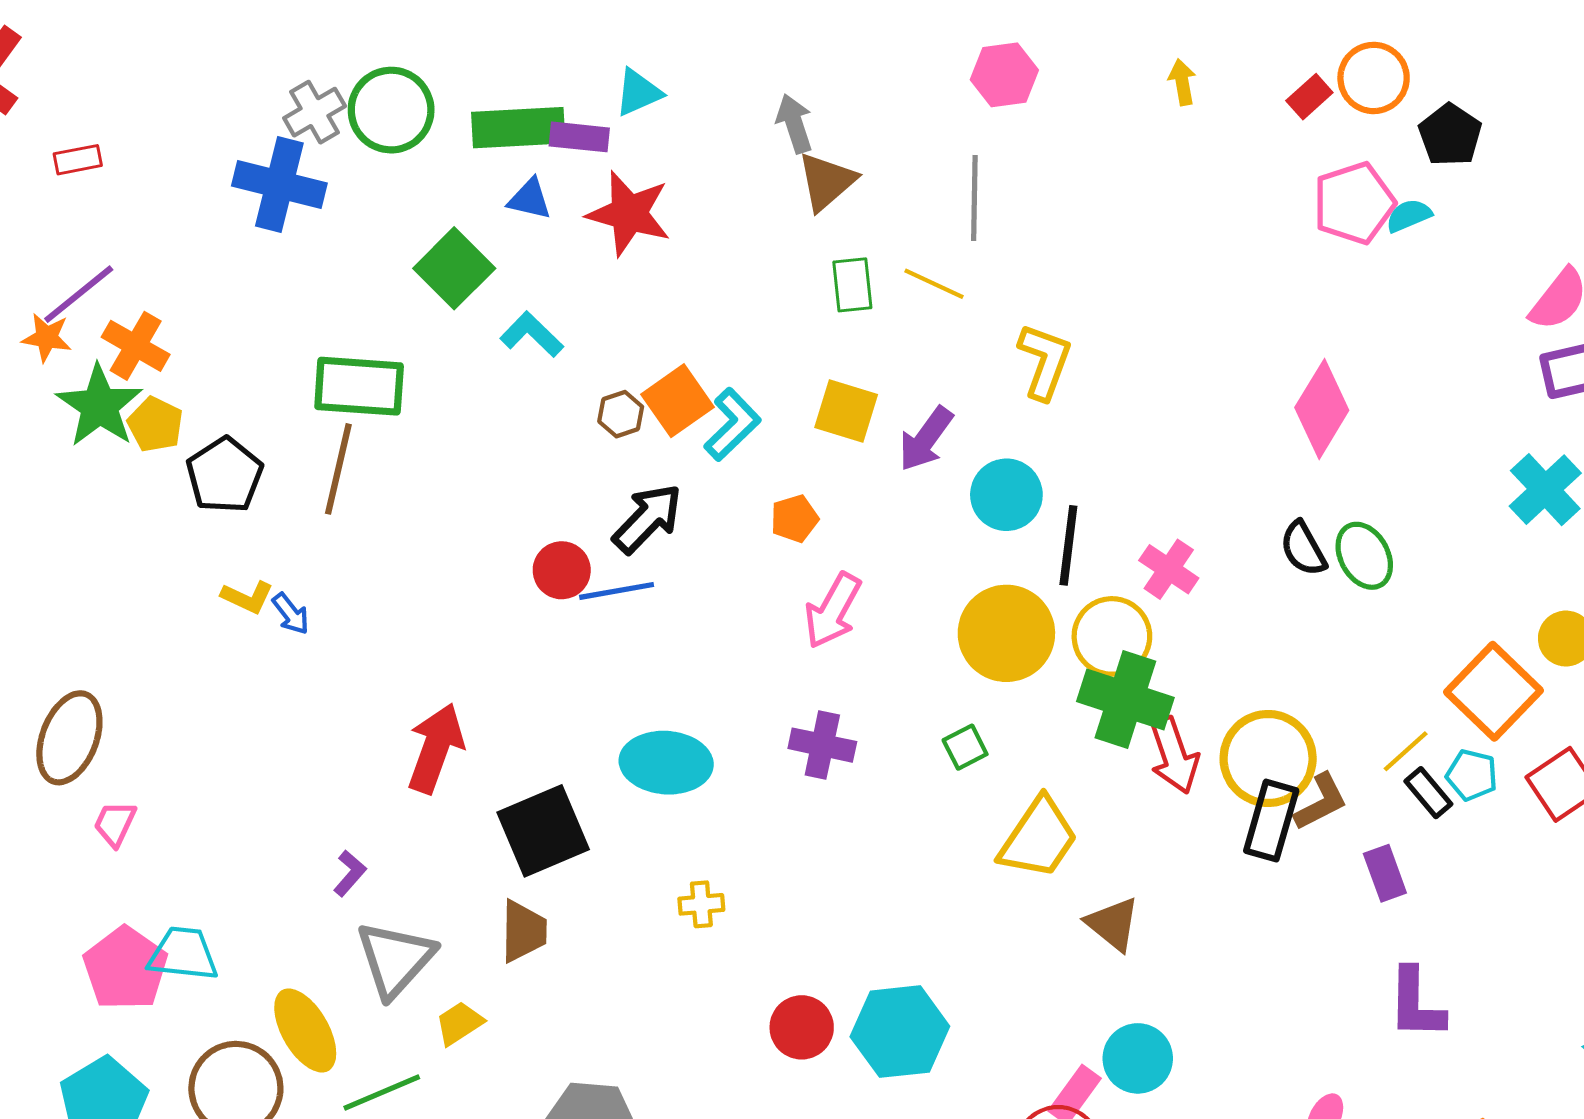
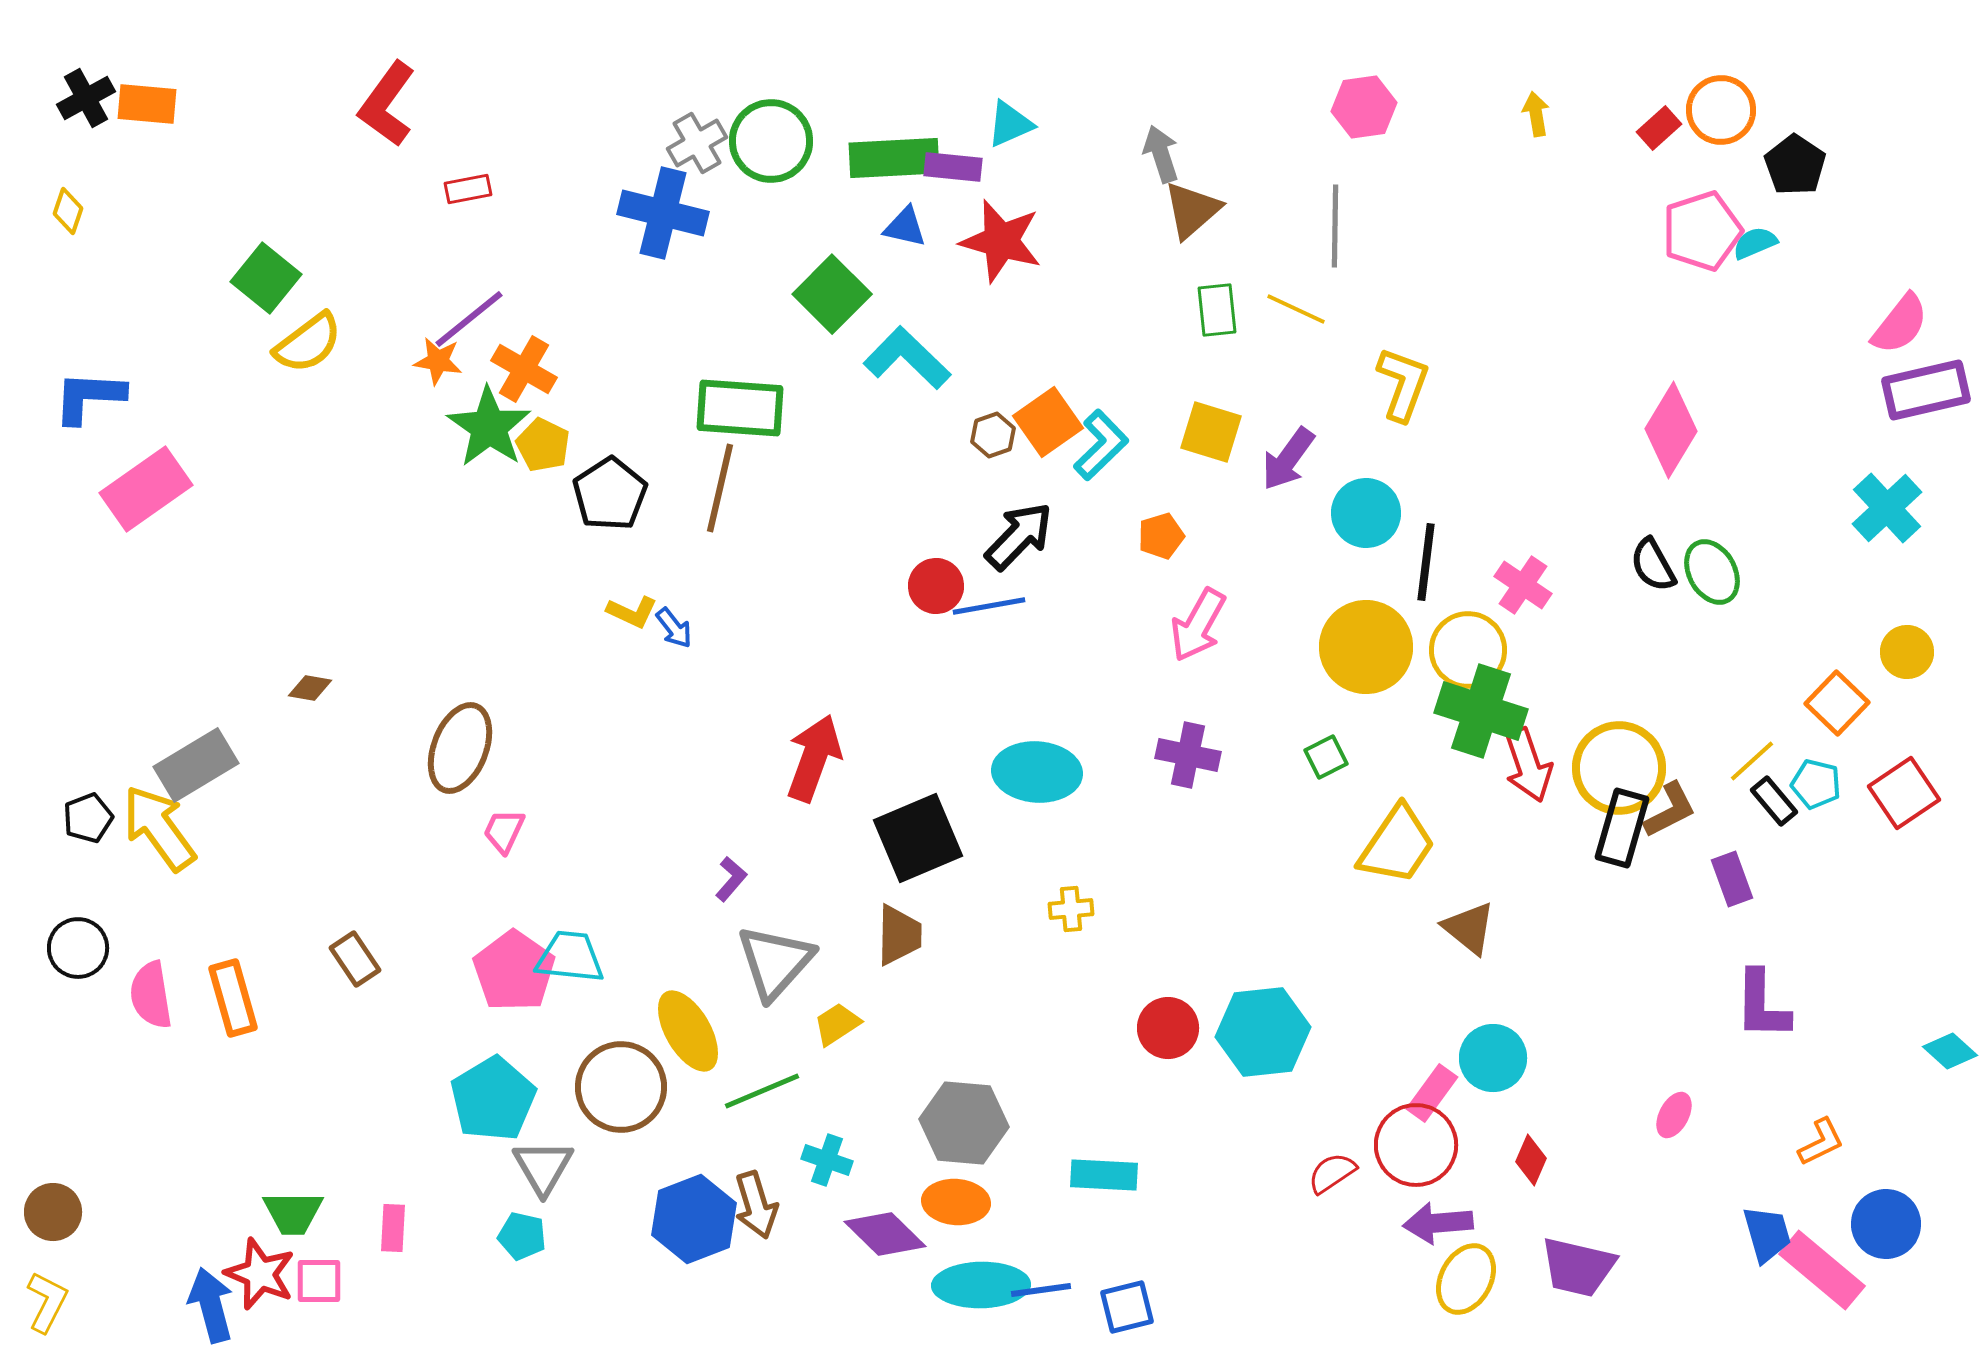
cyan L-shape: (532, 334) -> (907, 358), size x1.4
orange square: (1494, 691) -> (1837, 703), size x0.7

